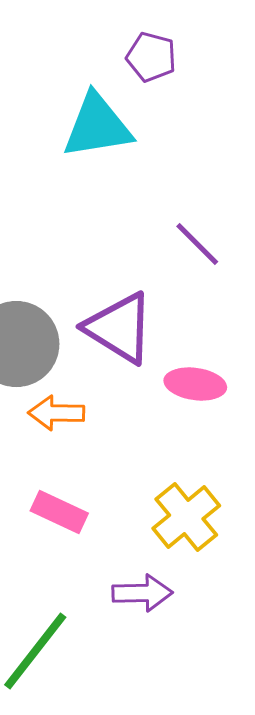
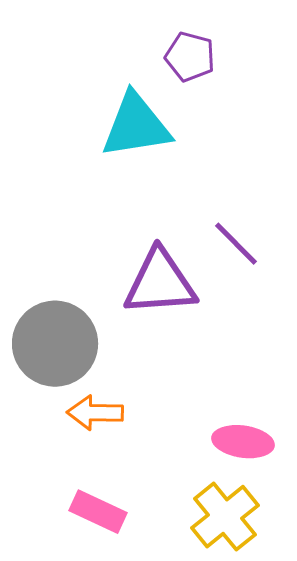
purple triangle: (119, 328) -> (160, 283), moved, turned -36
pink ellipse: (195, 384) -> (243, 442), moved

